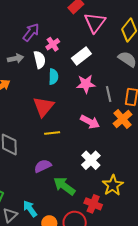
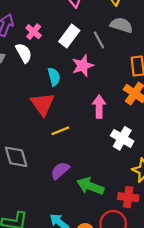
cyan semicircle: (53, 77) -> (54, 77), moved
gray line: (109, 94) -> (99, 40), moved
pink arrow: (90, 122) -> (99, 107), turned -102
white cross: (91, 160) -> (122, 138), moved

